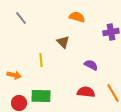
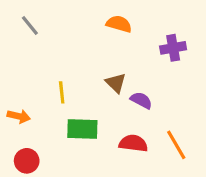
brown triangle: (63, 42) -> (116, 83), moved
green rectangle: (41, 96) -> (82, 129), moved

